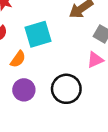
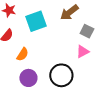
cyan square: (38, 34) -> (36, 21), moved

